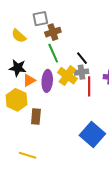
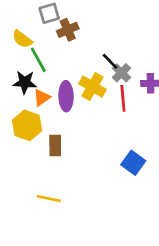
green line: (53, 53) -> (38, 60), moved
gray cross: (82, 72) -> (121, 73), moved, turned -32
blue square: (92, 135) -> (133, 163), size x0.7

